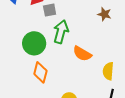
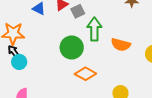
orange diamond: (40, 72) -> (85, 74), turned -60

